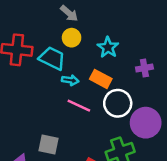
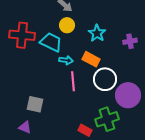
purple cross: (144, 68) -> (130, 41), moved
pink line: (79, 106) -> (73, 81), turned 60
gray square: (48, 145) -> (35, 104), moved

